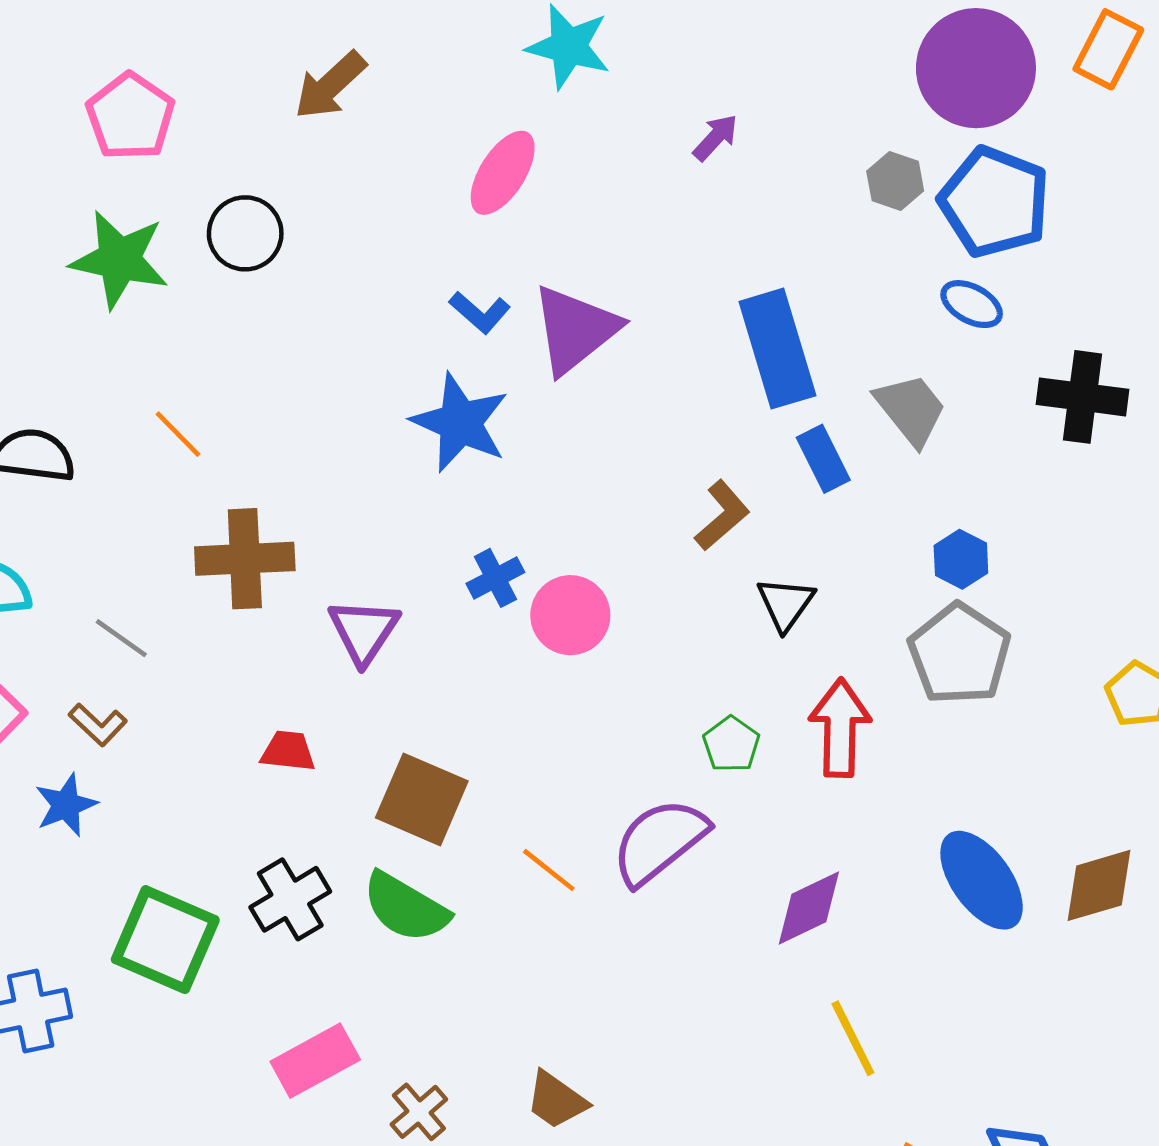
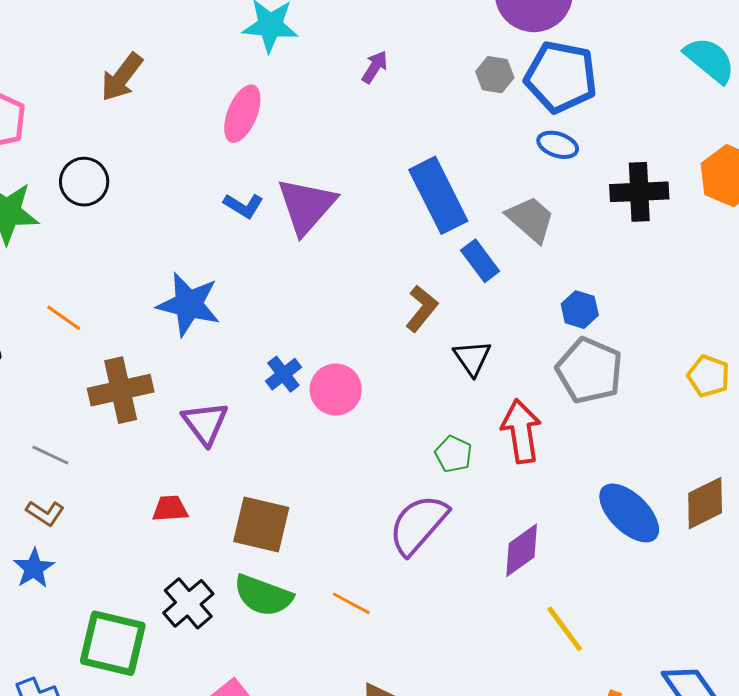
blue star: (460, 423) -> (189, 304), moved
orange line: (549, 870) -> (351, 603), moved

